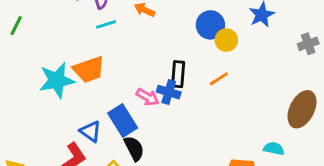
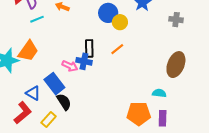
gray cross: (308, 44) -> (176, 20), turned 32
orange trapezoid: (89, 69) -> (28, 51), turned -30

